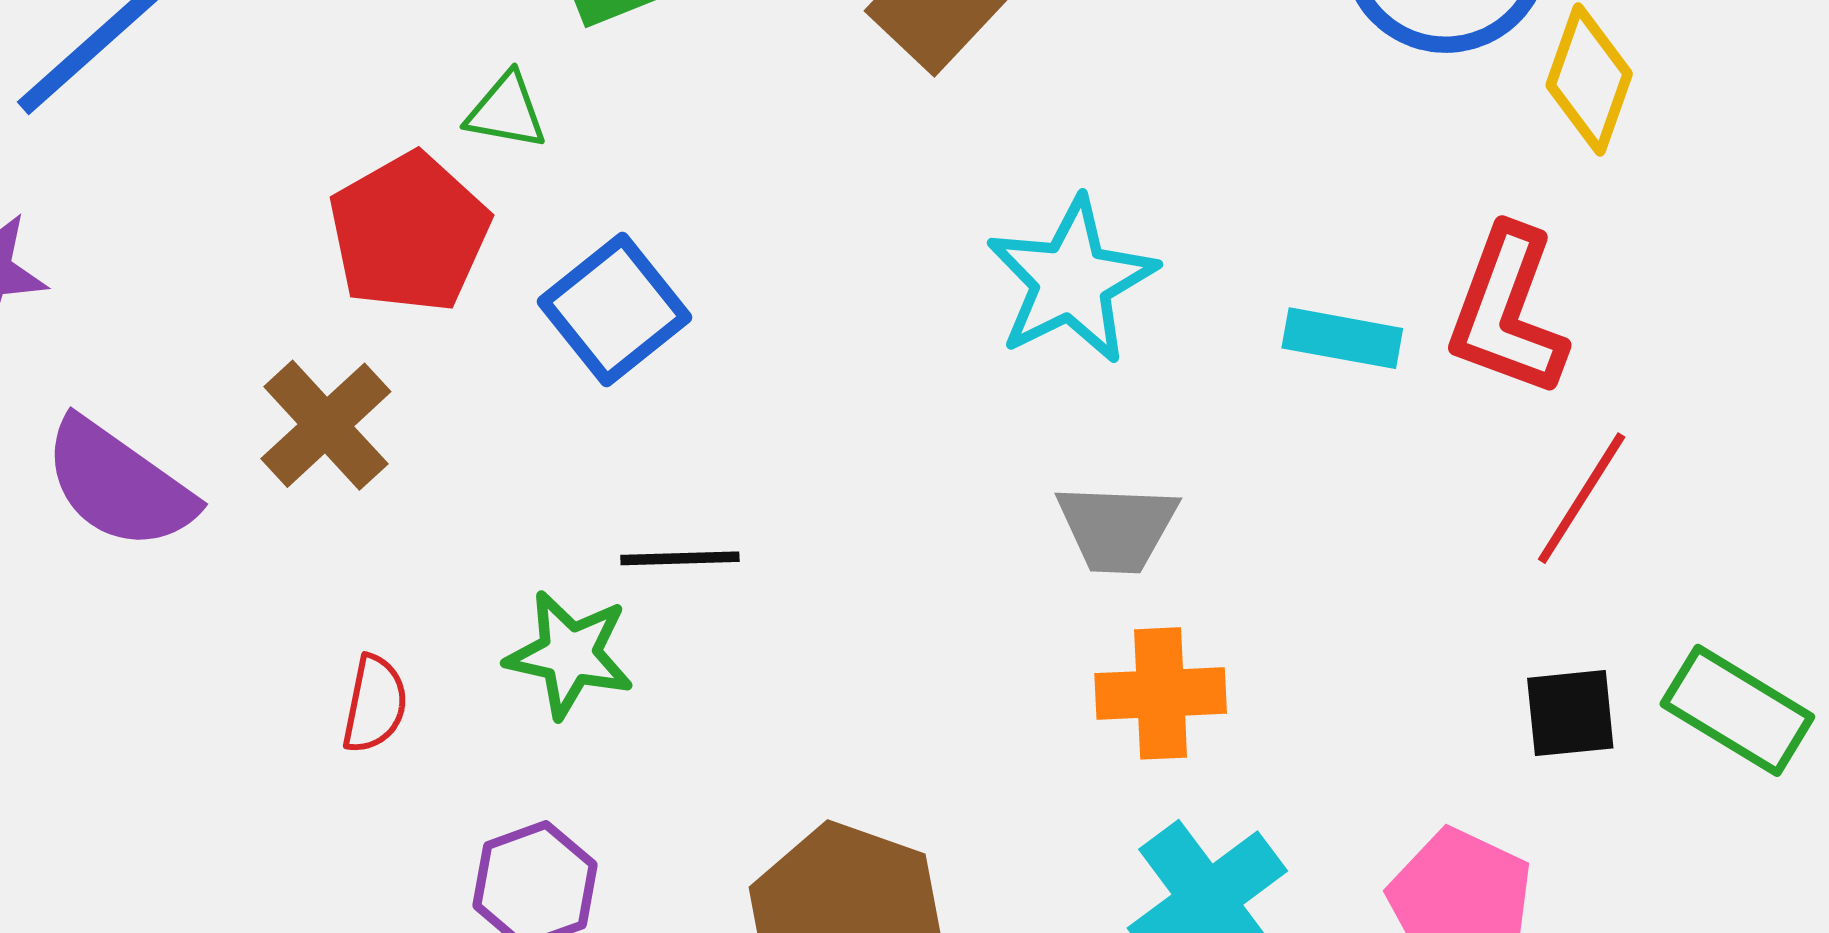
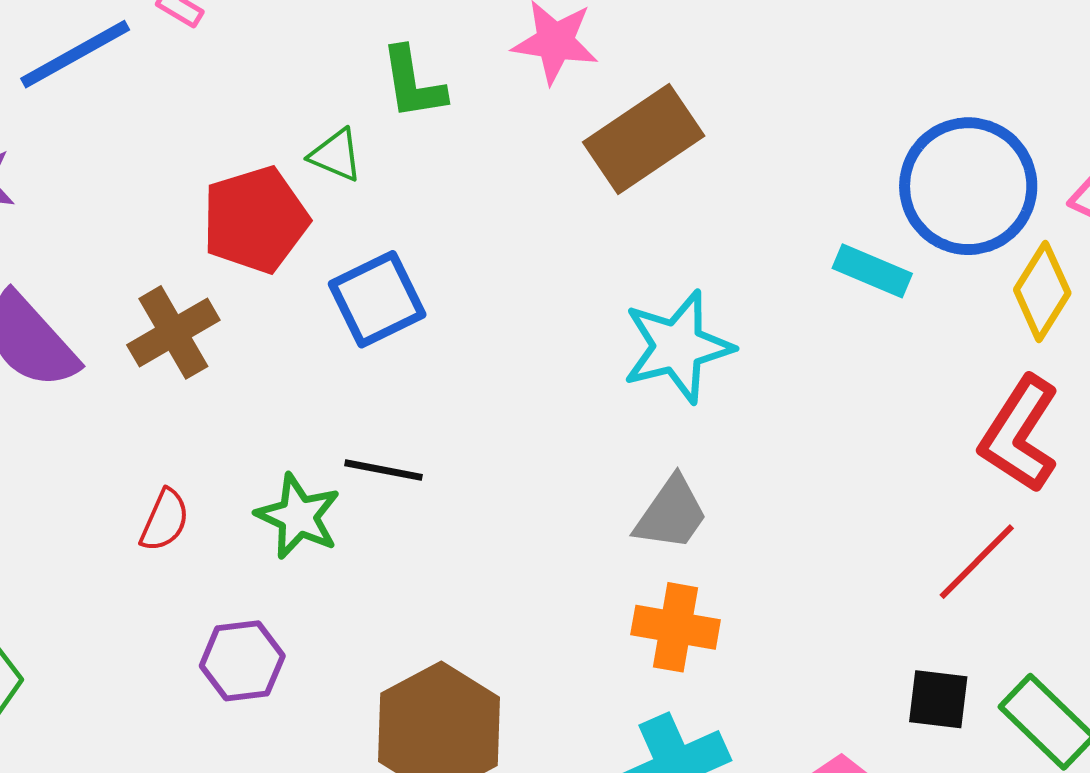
red L-shape: (1507, 311) -> (1019, 434), moved
cyan rectangle: (1342, 338) -> (872, 271), moved
gray trapezoid: (1117, 528) -> (671, 514), turned -70

